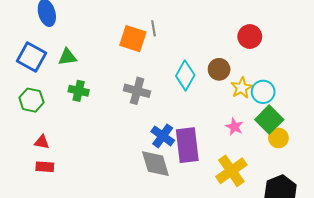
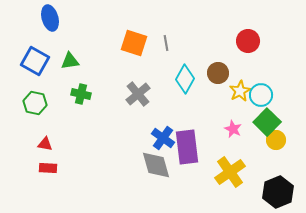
gray line: (153, 28) -> (166, 43), moved
gray cross: (137, 91) -> (138, 94), turned 35

